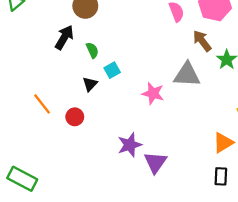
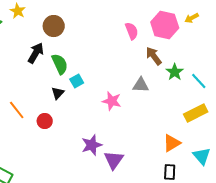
green semicircle: (92, 50) -> (60, 64), size x1.5
gray triangle: (187, 75) -> (141, 85), size x0.7

